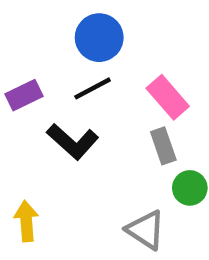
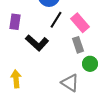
black line: (93, 88) -> (56, 20), moved, turned -30
purple rectangle: (24, 95) -> (15, 22), turned -56

